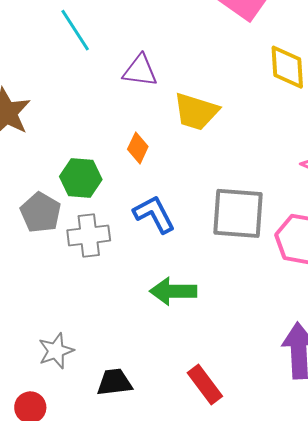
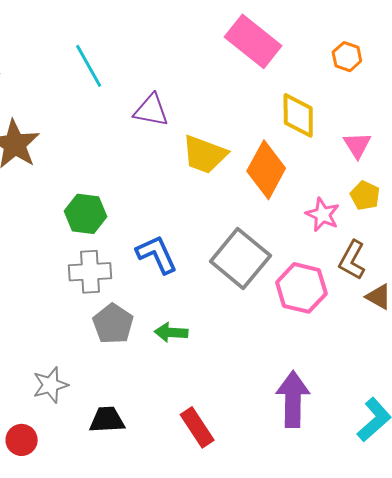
orange diamond: (138, 148) -> (266, 170), moved, size x1.8
gray pentagon: (41, 213) -> (113, 324), moved
gray square: (238, 213) -> (240, 259), turned 32
green arrow: (173, 291) -> (171, 332), size x0.7

